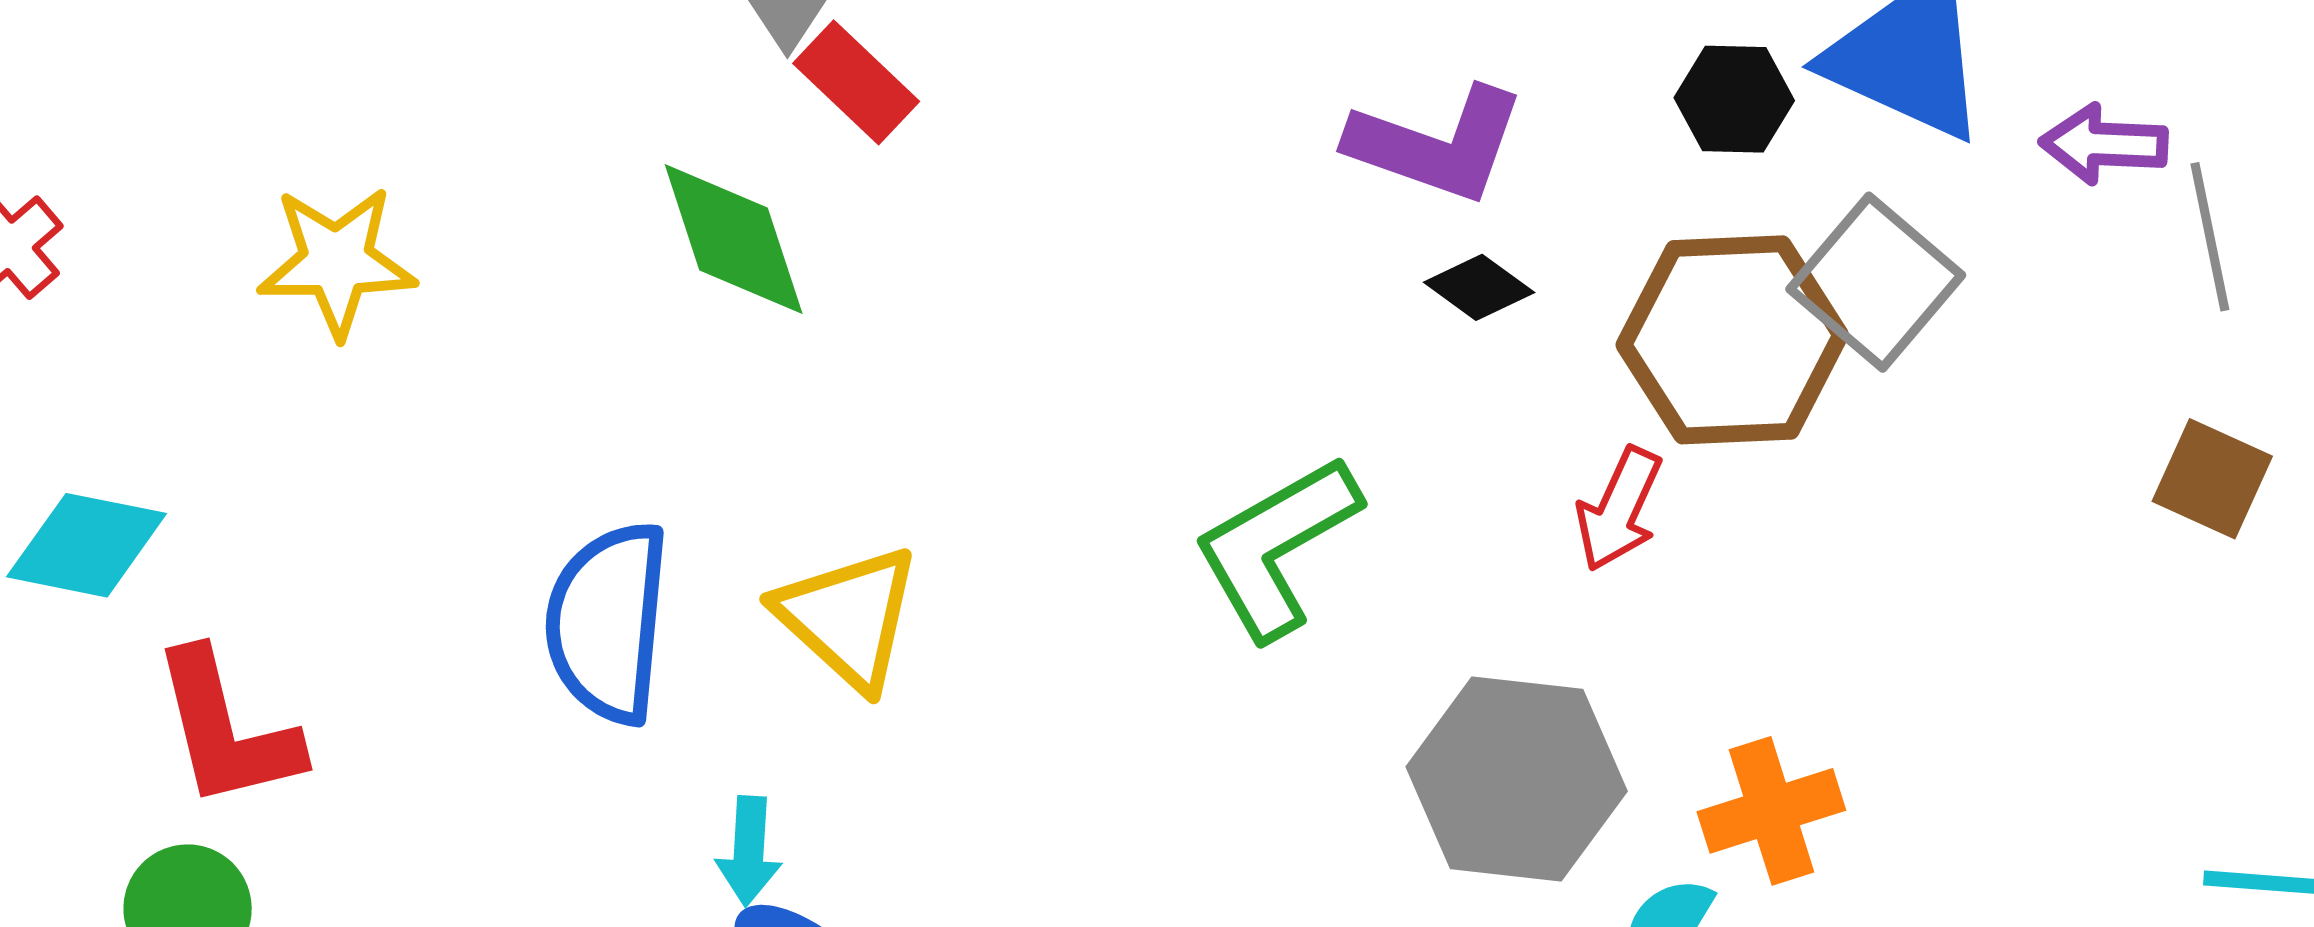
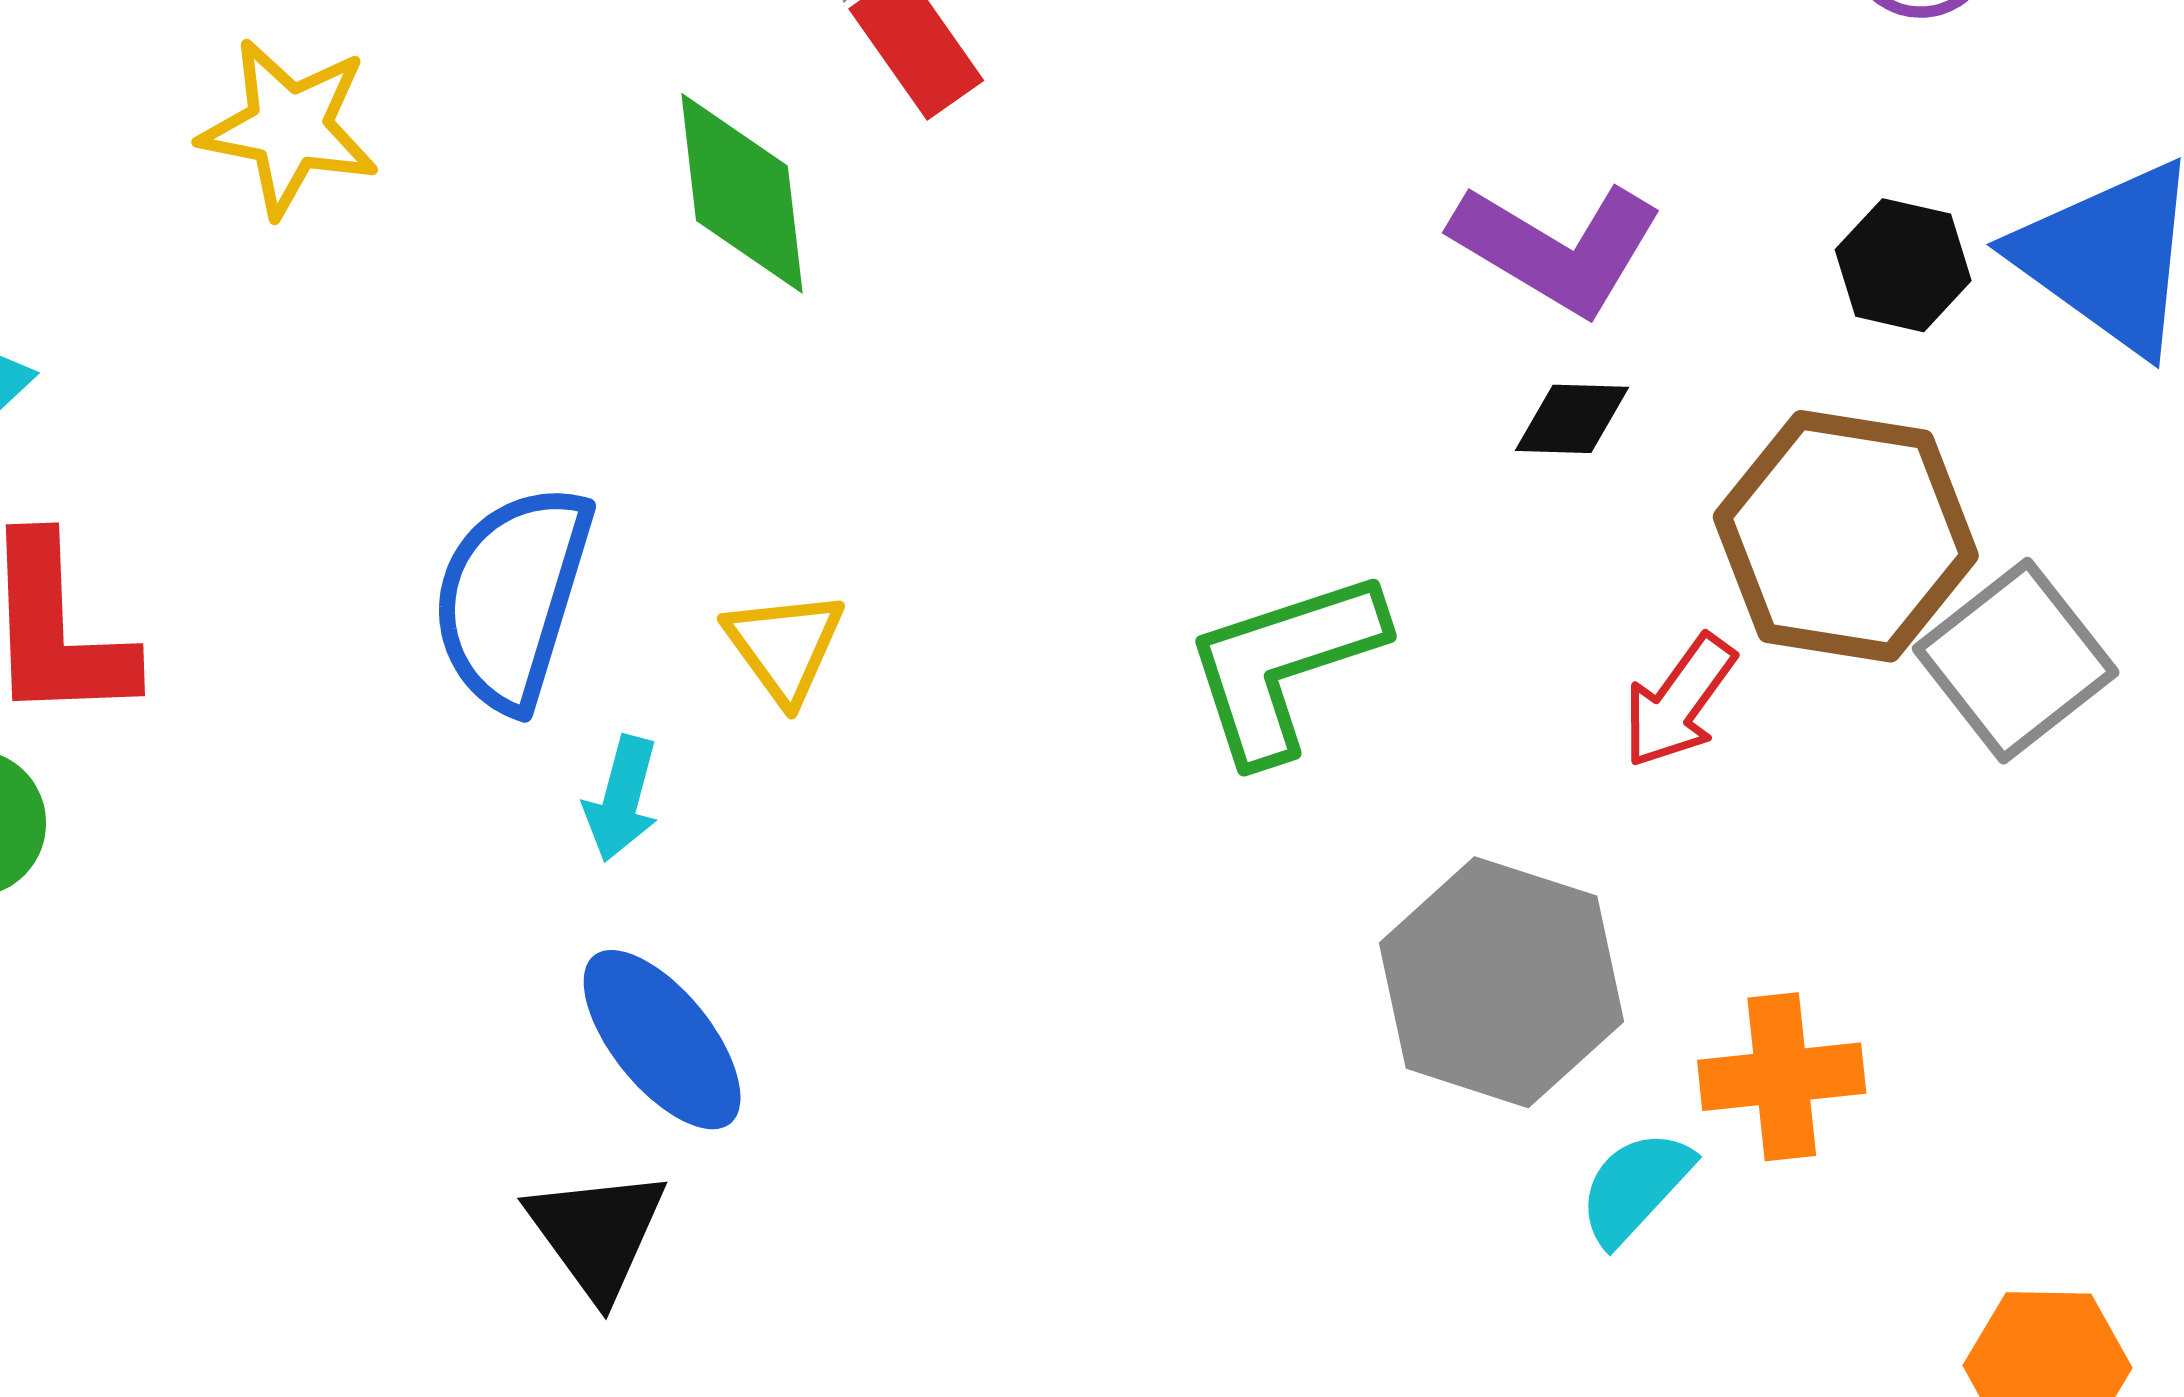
gray square: (1876, 282) -> (2016, 661), moved
black diamond: (1479, 287) -> (1572, 419), turned -46
yellow triangle: (848, 617) -> (785, 646), size x0.7
cyan arrow: (749, 851) -> (622, 799), moved

